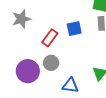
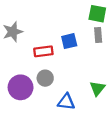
red rectangle: (50, 38) -> (43, 51), turned 48

